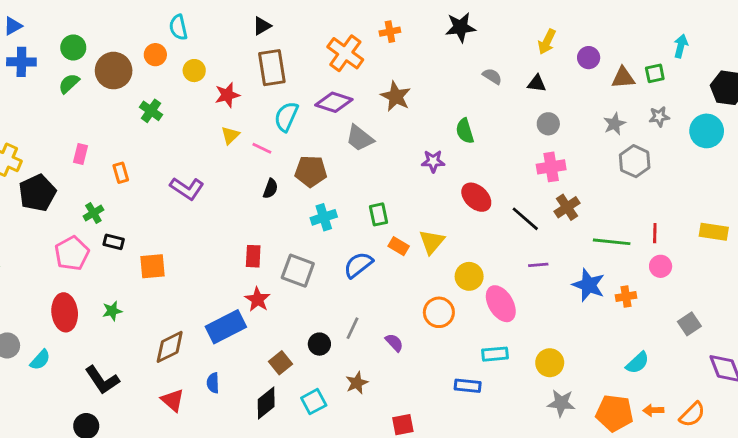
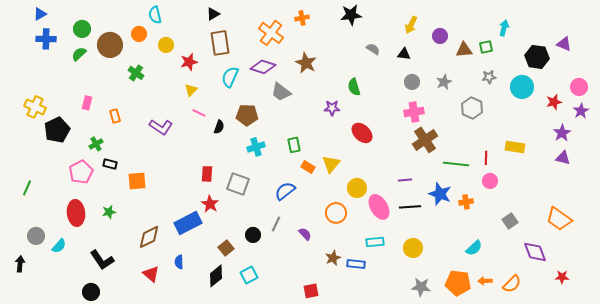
gray star: (614, 124) -> (444, 82), moved
pink line: (262, 148) -> (199, 113), moved
brown cross: (567, 207) -> (425, 140), size x1.4
black line: (525, 219) -> (410, 207), moved, turned -45
yellow rectangle: (714, 232) -> (515, 147), moved
blue semicircle: (358, 265) -> (285, 191), moved
brown star: (357, 383) -> (333, 258), moved
gray star: (561, 403) -> (421, 287), moved

